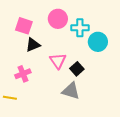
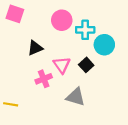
pink square: (24, 26) -> (15, 14), moved
black square: (77, 69) -> (86, 65), moved
pink cross: (23, 74) -> (44, 79), moved

